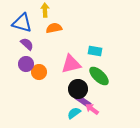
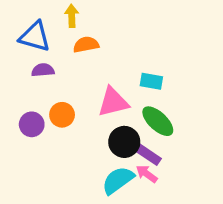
purple semicircle: (27, 44) -> (43, 70), turned -48
purple circle: (26, 64) -> (32, 124), moved
purple rectangle: (83, 101) -> (148, 155), moved
cyan semicircle: (74, 113) -> (118, 180), size x1.5

